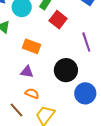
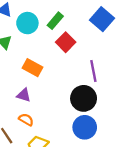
black circle: (66, 70) -> (84, 98), moved

